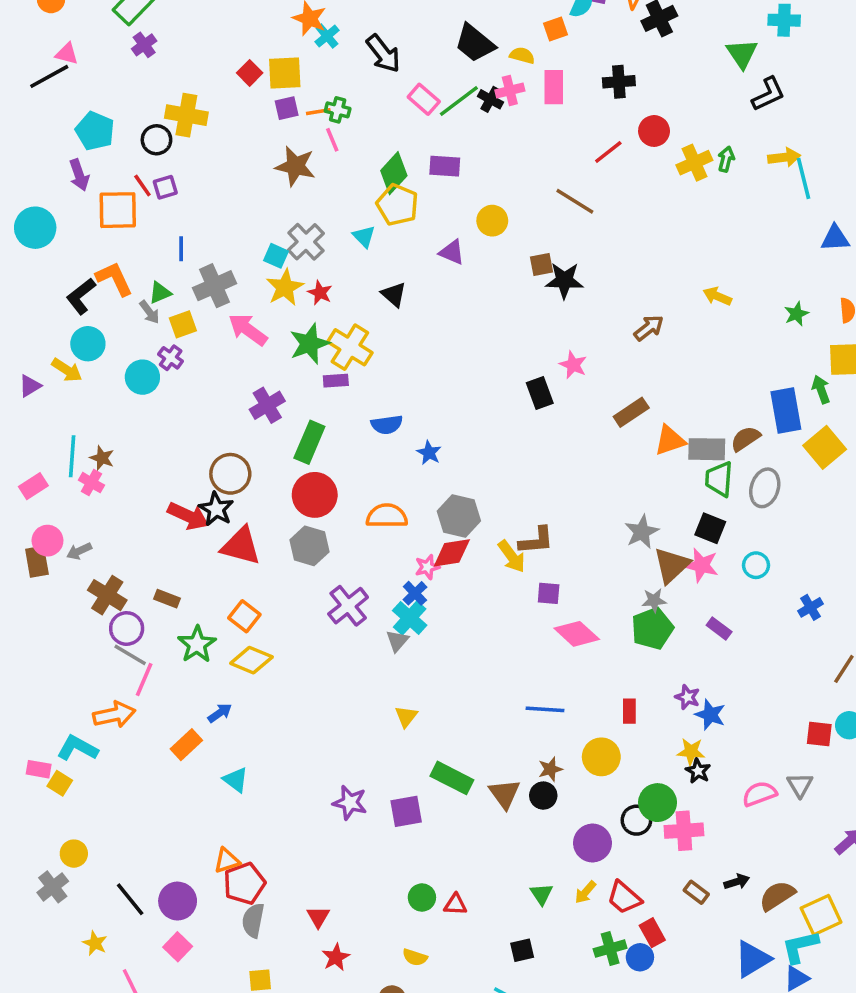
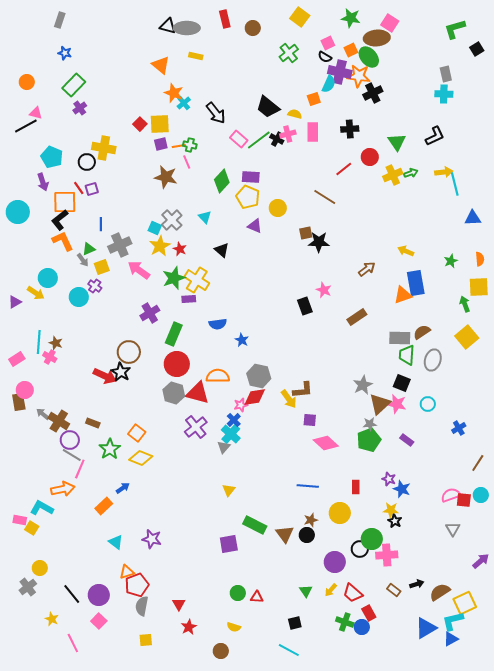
green triangle: (742, 54) -> (397, 142), moved
green arrow: (726, 159) -> (411, 173), turned 56
yellow pentagon: (397, 205) -> (248, 197), moved
black L-shape: (81, 296) -> (60, 220), moved
blue rectangle: (786, 411) -> (416, 283), moved
orange triangle: (670, 440) -> (403, 295), moved
red triangle: (241, 546) -> (198, 393), moved
gray arrow: (79, 551) -> (43, 414), moved, turned 64
cyan triangle: (236, 780) -> (116, 542), moved
pink semicircle: (760, 794) -> (451, 495), moved
purple star: (350, 803) -> (152, 539), moved
green cross: (610, 948) -> (345, 622), turned 36

